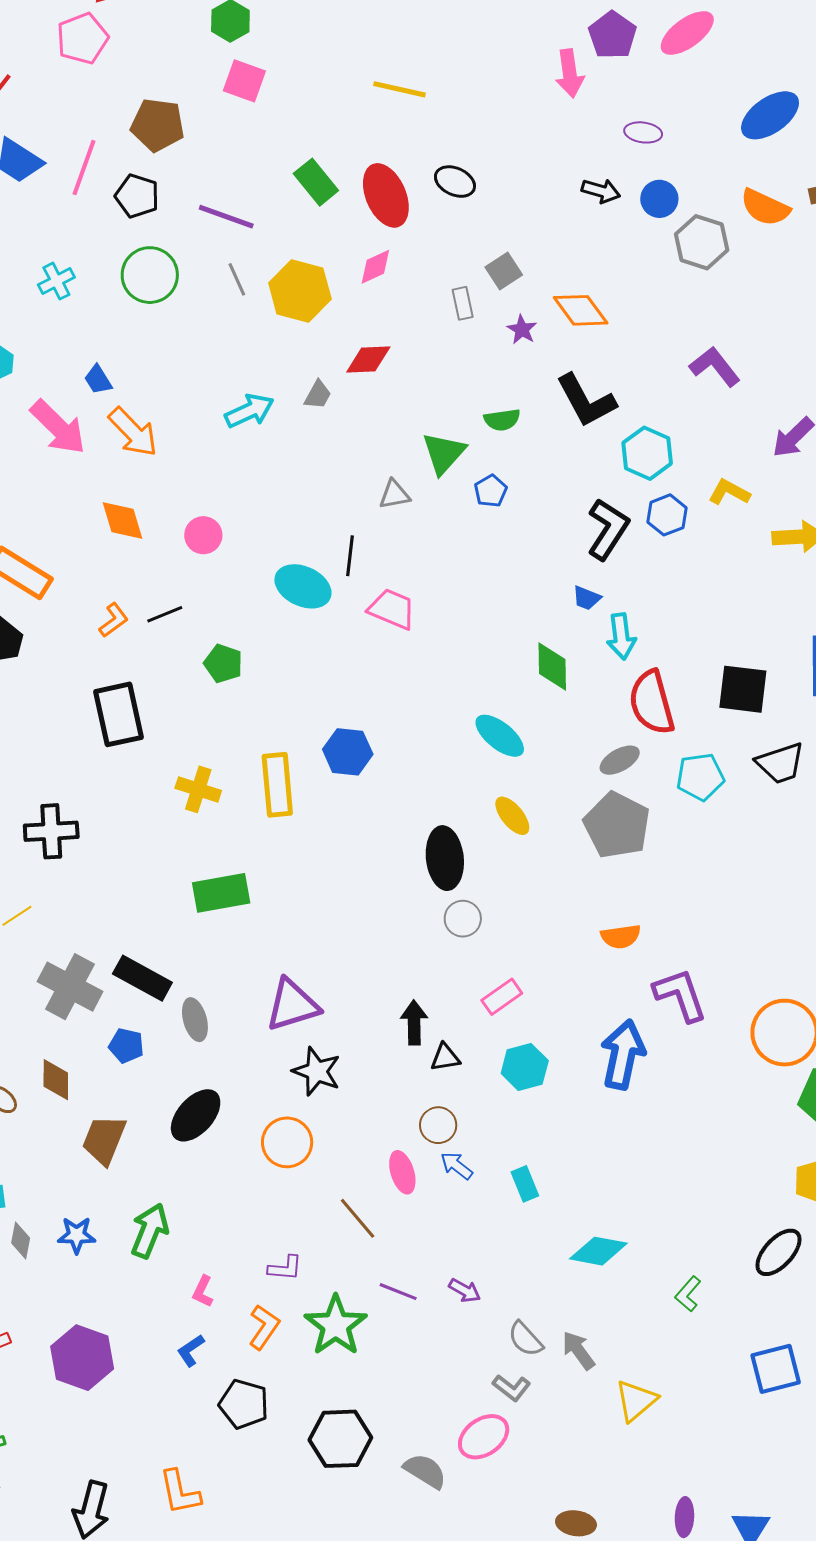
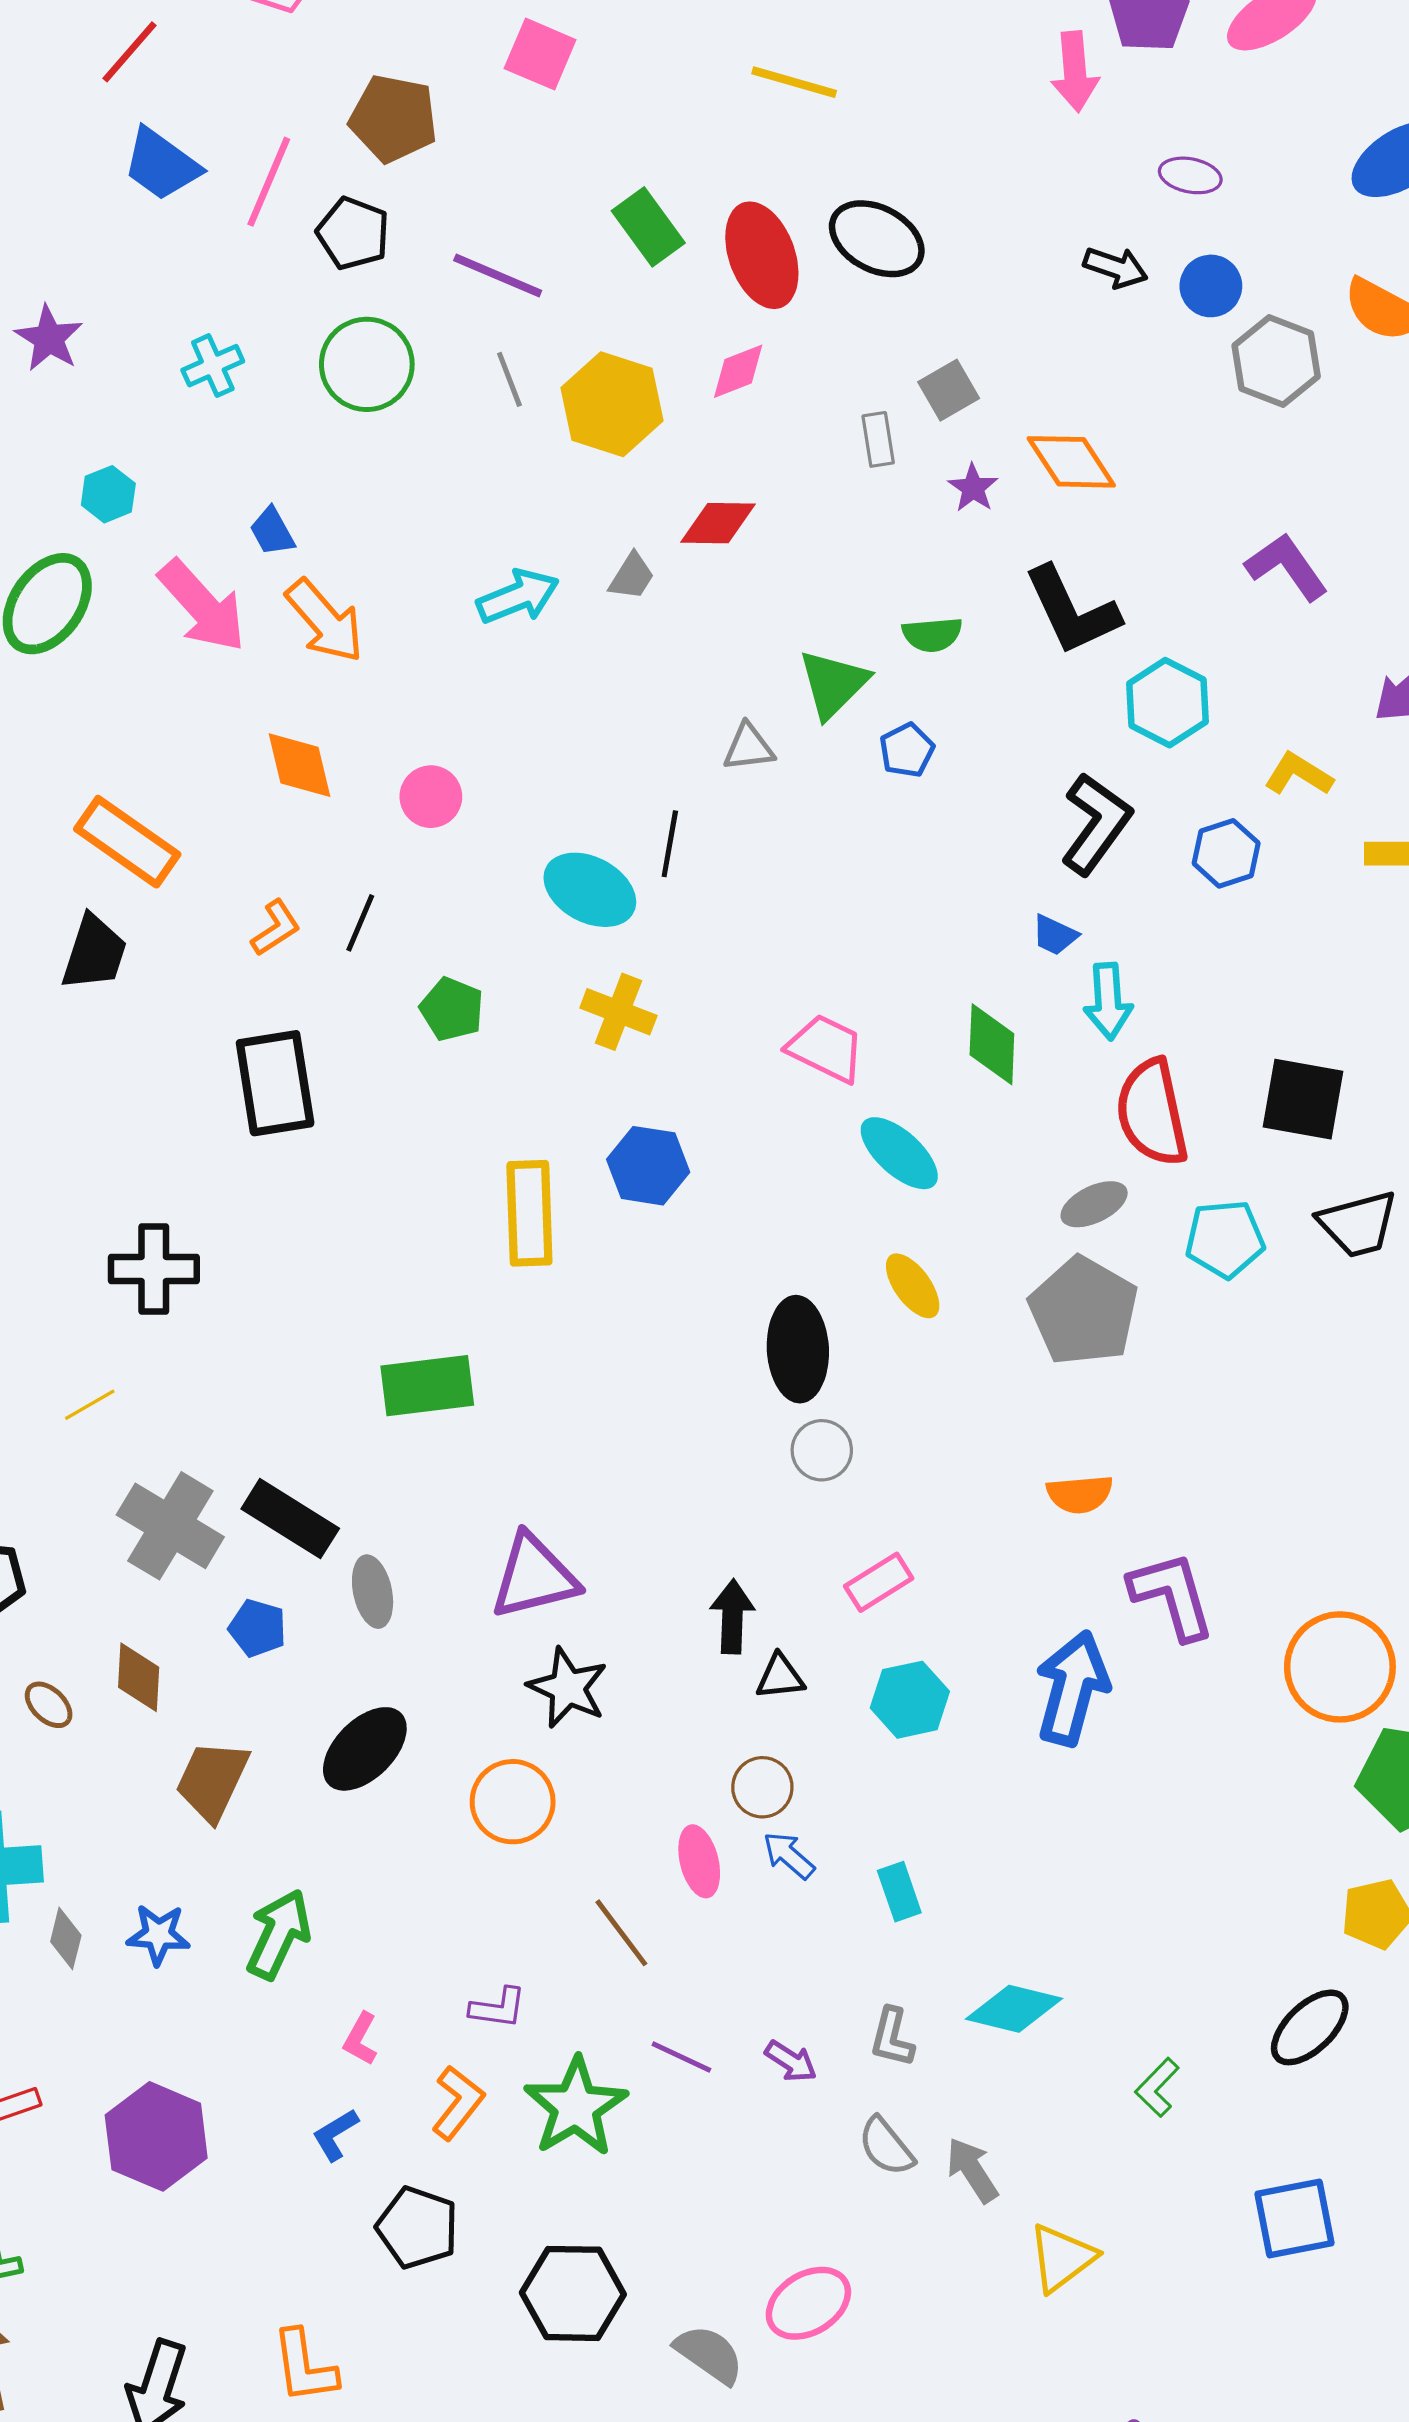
black ellipse: (455, 182) -> (877, 239), size x1.4
blue hexagon: (667, 515) -> (1226, 853), moved
pink trapezoid: (392, 609) -> (826, 1048), moved
black line: (165, 614) -> (360, 923), turned -48
yellow cross: (198, 789) -> (618, 1012), moved
gray L-shape: (512, 1388) -> (892, 2037), moved, turned 63

